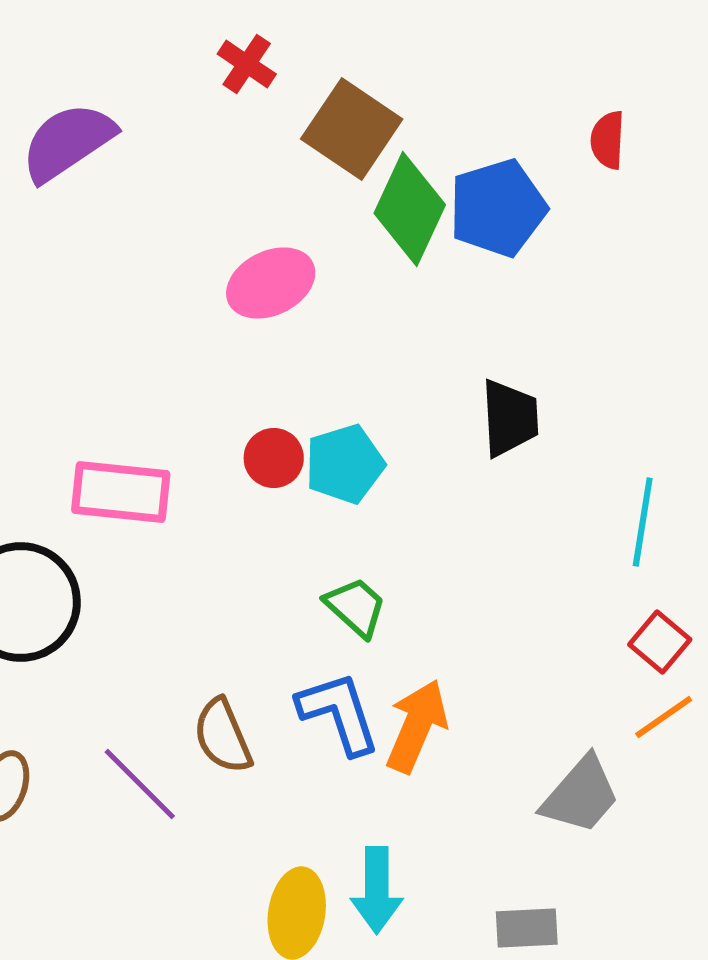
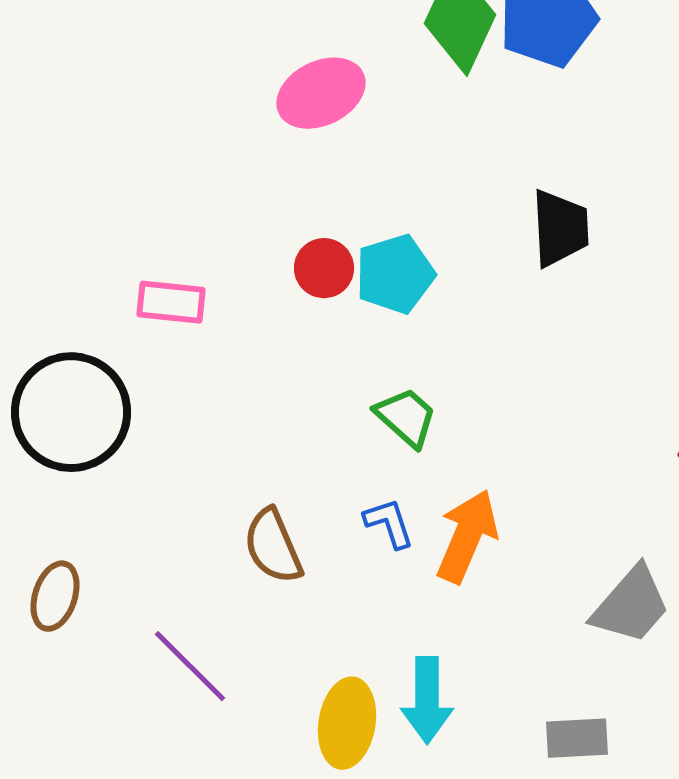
pink rectangle: (121, 492) -> (171, 302), size x0.7
blue L-shape: (339, 713) -> (389, 523), size x0.6
purple line: (140, 784) -> (190, 666), moved

